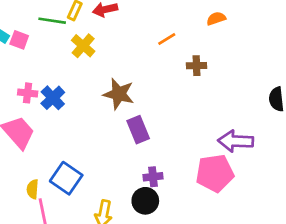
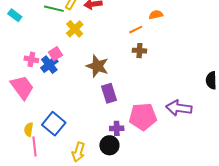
orange semicircle: (216, 18) -> (156, 15), moved
pink square: (19, 40) -> (55, 54), moved, turned 32
brown cross: (196, 66) -> (139, 51), moved
pink pentagon: (215, 173) -> (143, 117), moved

